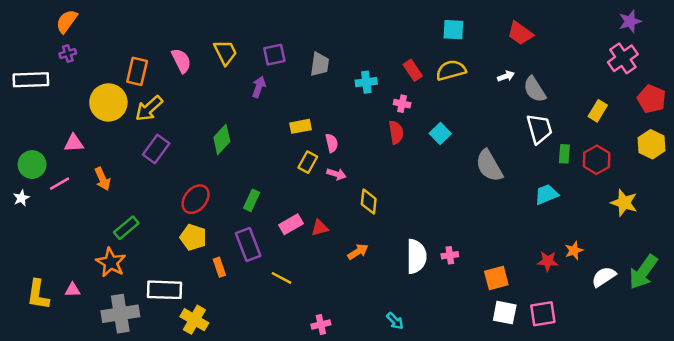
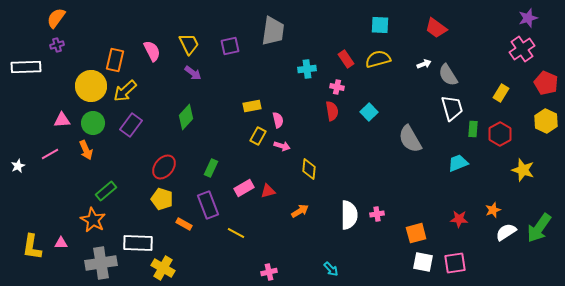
gray trapezoid: (320, 64) -> (273, 31), moved, size x1.4
purple arrow: (259, 87) -> (193, 73), moved, turned 108
green circle: (32, 165) -> (93, 123), moved
orange star: (574, 250) -> (493, 210), moved
orange rectangle: (219, 267) -> (184, 224), turned -42

